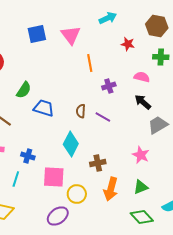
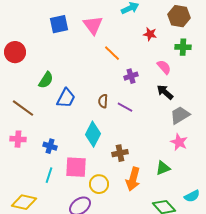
orange line: (90, 63) -> (112, 53), turned -36
pink semicircle: (142, 77) -> (164, 67), turned 35
blue trapezoid: (44, 108) -> (66, 98), turned 100
pink star: (141, 155) -> (179, 142), moved
cyan line: (16, 179) -> (49, 175), moved
green triangle: (141, 187) -> (163, 168), moved

